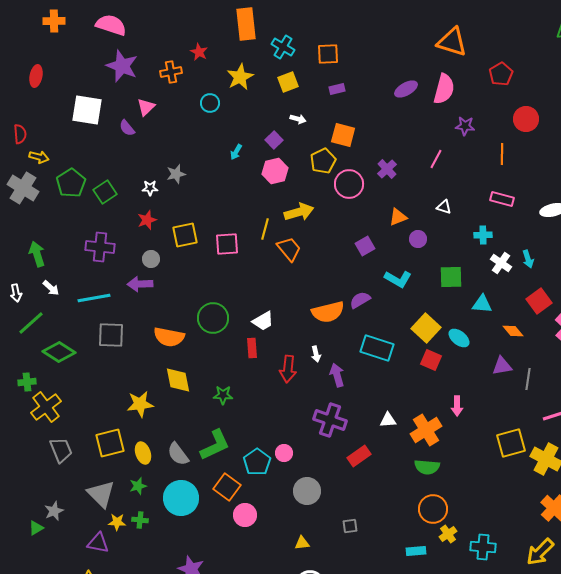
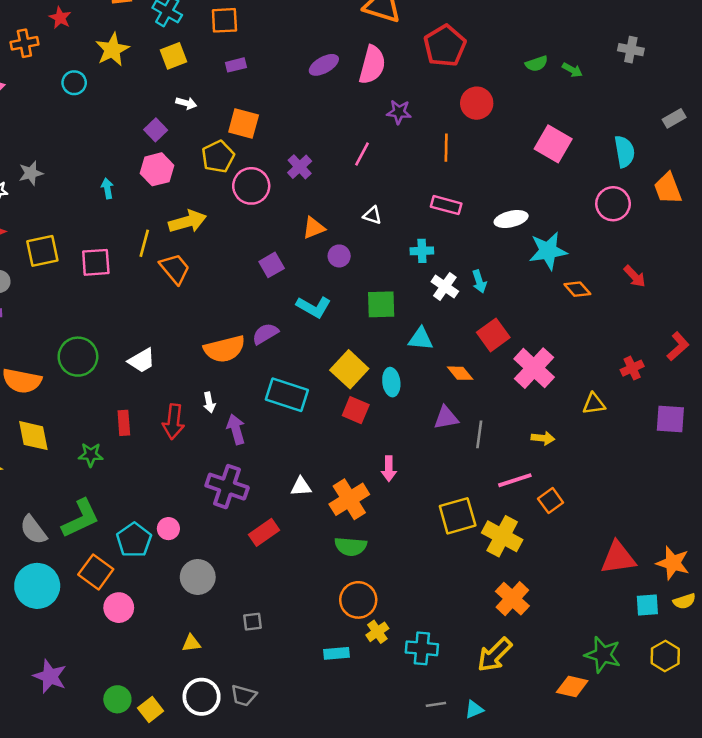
red pentagon: (501, 74) -> (445, 46), size x1.4
cyan arrow: (236, 152) -> (107, 188), moved, turned 140
cyan ellipse: (459, 338) -> (391, 382), turned 45
red rectangle: (252, 348) -> (124, 423), moved

